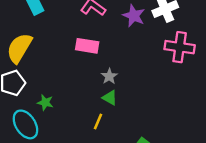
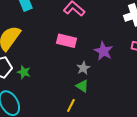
purple star: (134, 16) -> (103, 51), moved
green star: (45, 103) -> (24, 72), moved

